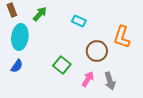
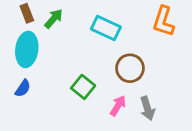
brown rectangle: (12, 10) -> (27, 13), moved
cyan rectangle: (79, 21) -> (106, 28), size x1.5
orange L-shape: (122, 37) -> (163, 21), moved

